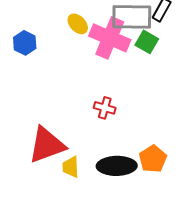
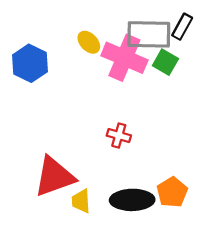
blue hexagon: (25, 43) -> (30, 63), size x1.4

